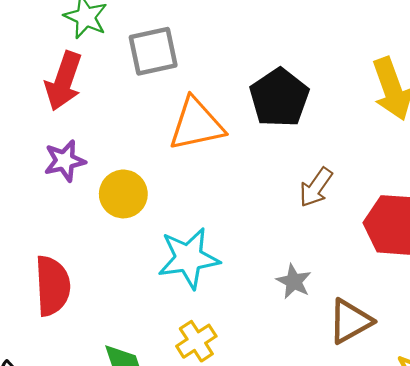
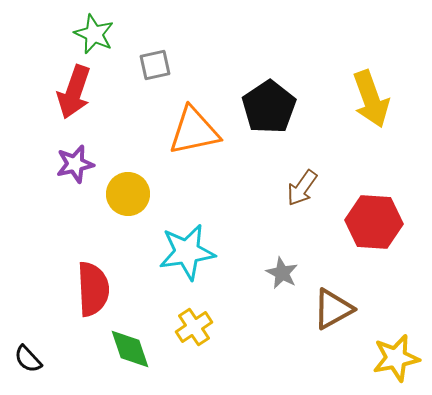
gray square: (153, 51) -> (155, 65), size x0.7
red semicircle: (53, 286) -> (93, 289), moved

